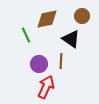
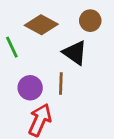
brown diamond: (47, 19) -> (41, 25), turned 40

